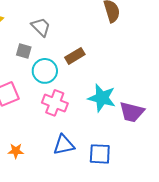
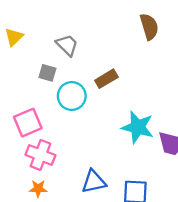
pink cross: (55, 103) -> (40, 155), moved

